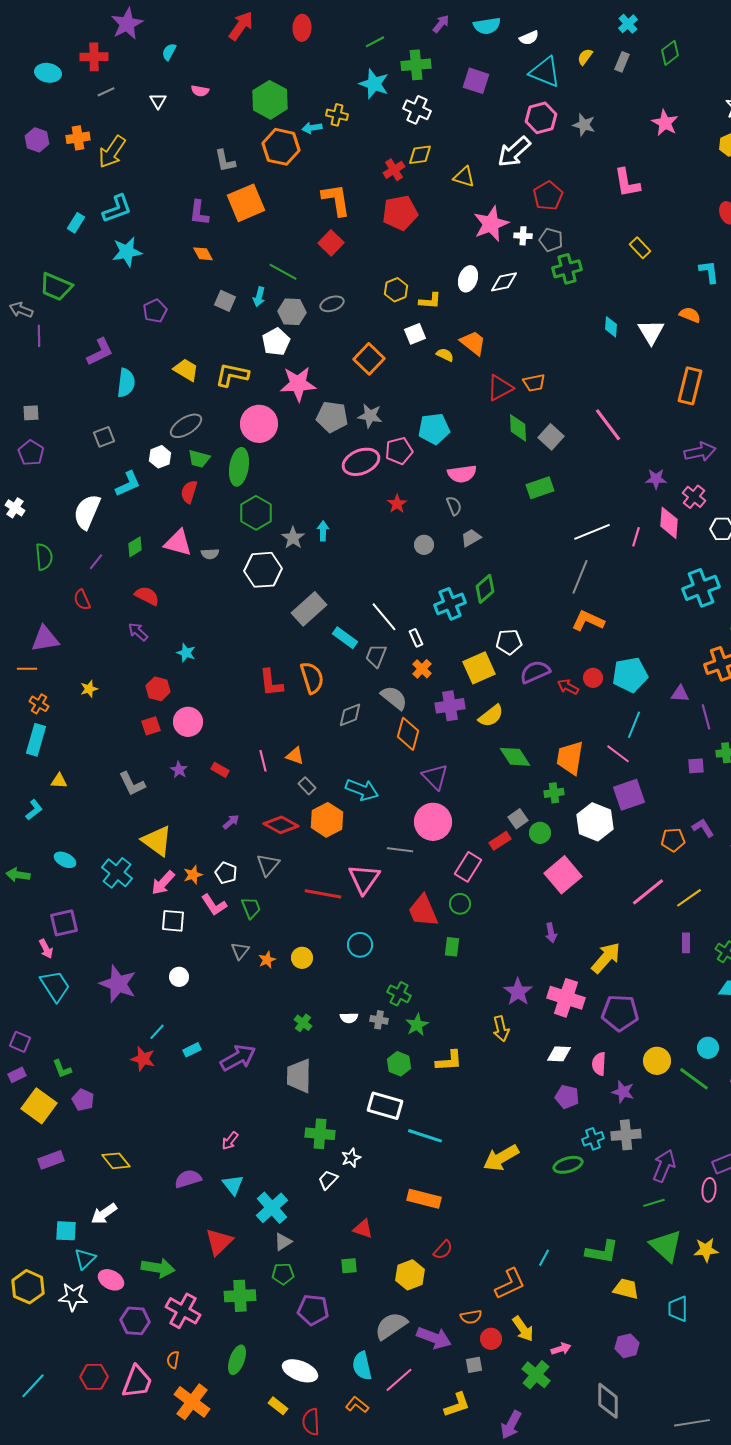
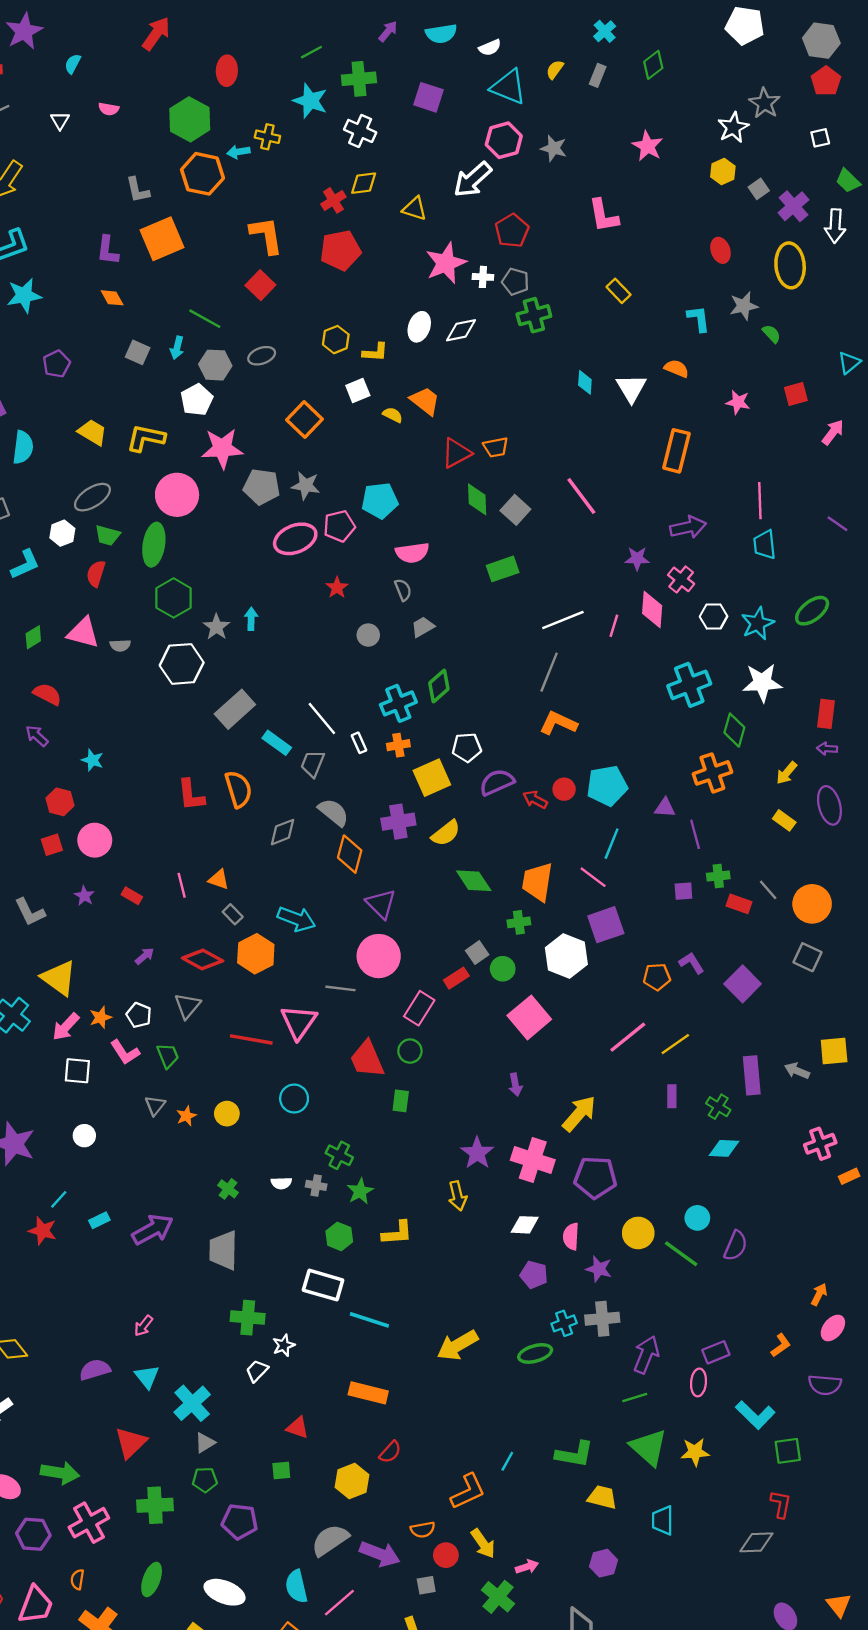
red ellipse: (302, 28) -> (227, 71), moved
orange cross: (422, 669) -> (398, 745), moved, turned 36
pink cross: (183, 1311) -> (89, 1523), turned 32

